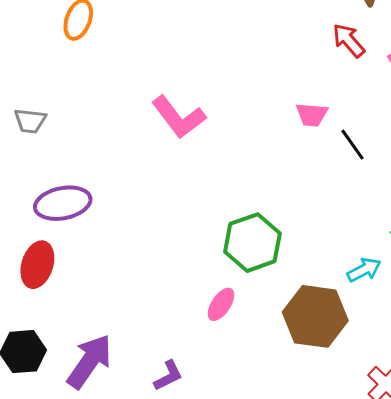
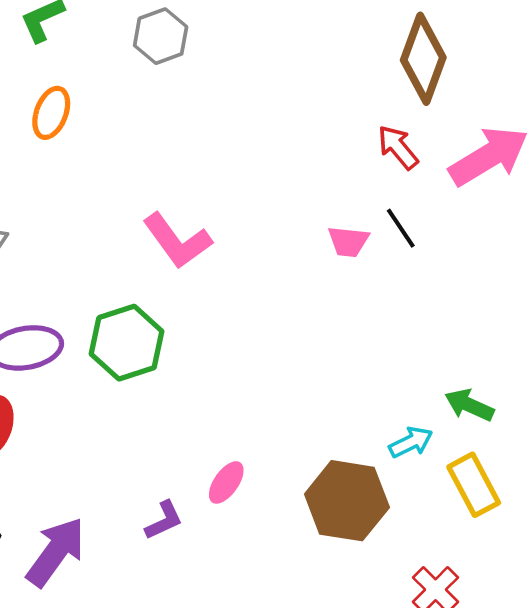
black line: (353, 145) -> (401, 228), moved
green hexagon: (252, 243) -> (127, 343), moved
purple L-shape: (168, 376) -> (164, 520), moved

